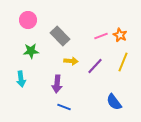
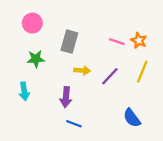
gray rectangle: (60, 36) -> (69, 42), turned 60
pink line: (101, 36) -> (117, 42), turned 40

